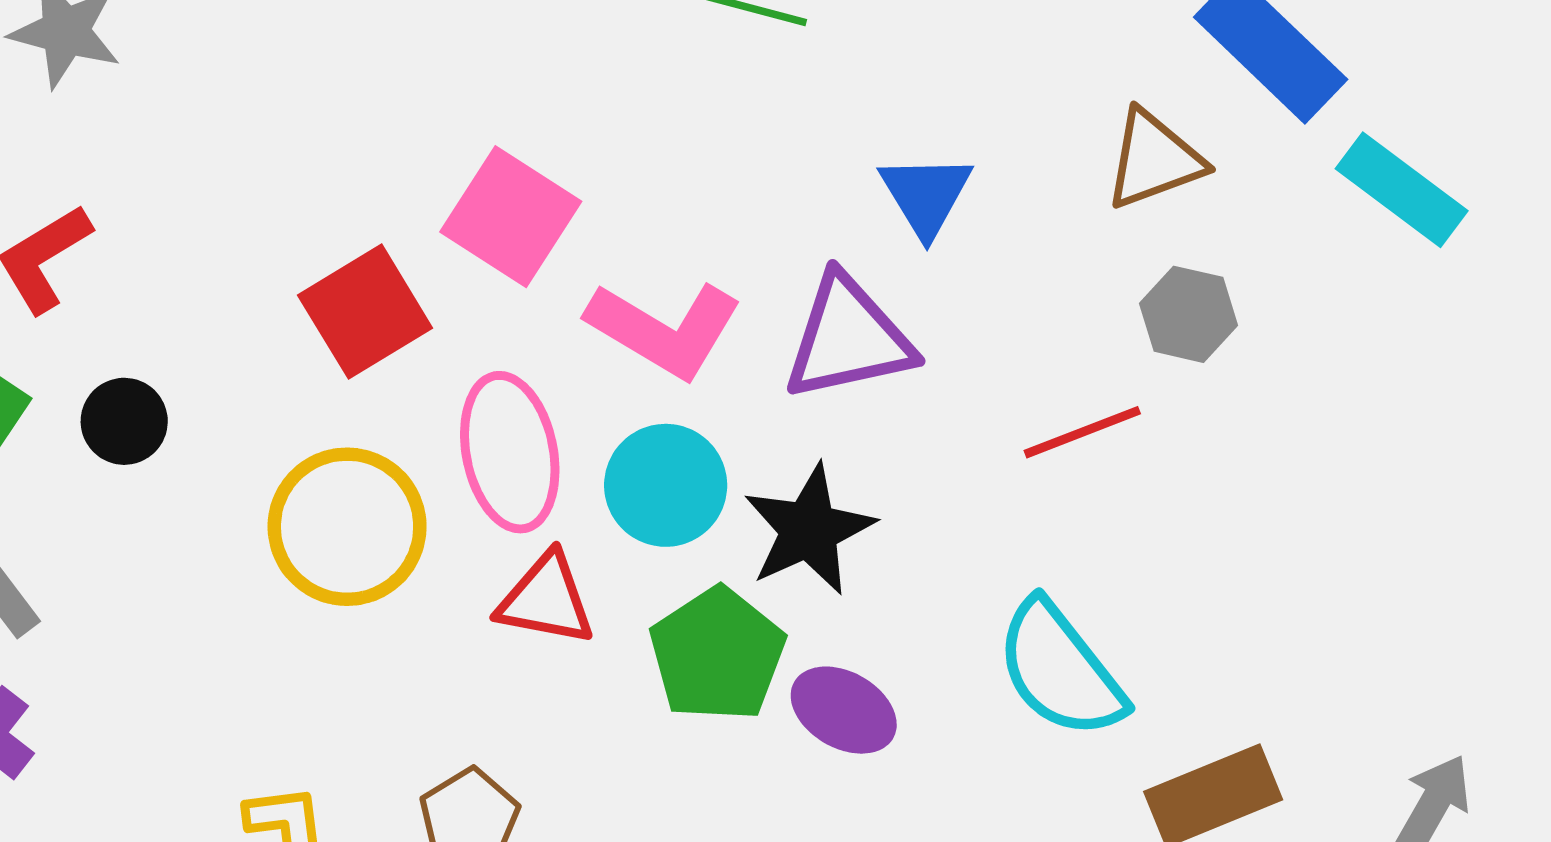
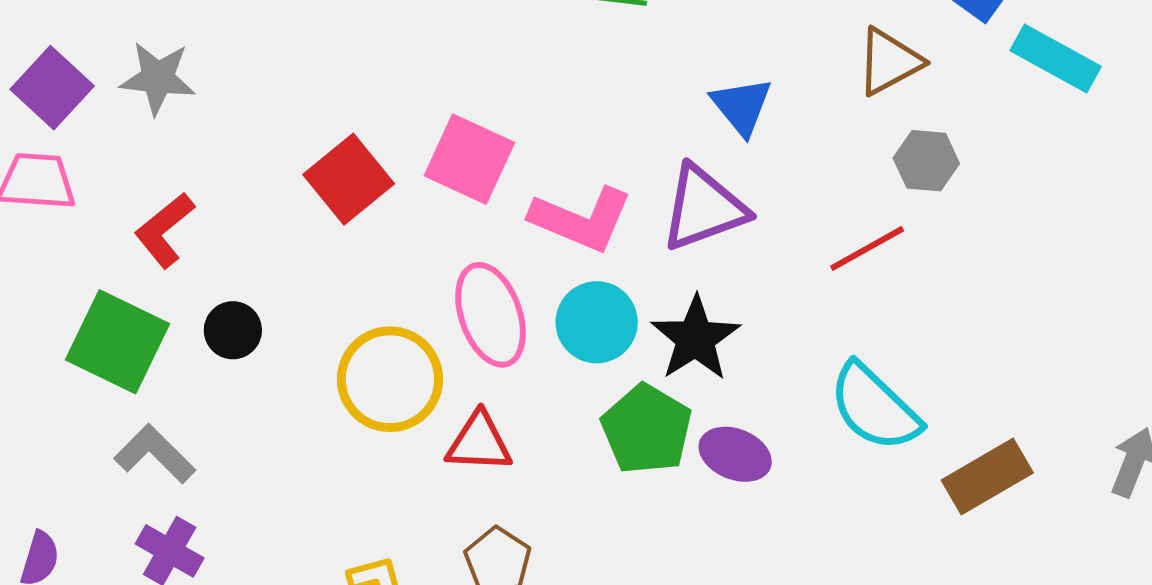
red square: (365, 312) -> (349, 179), moved
red triangle: (546, 599) -> (479, 442), moved

